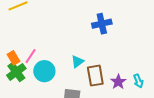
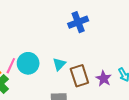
cyan circle: (44, 71) -> (28, 63), moved

